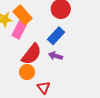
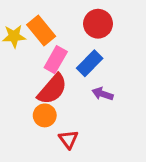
pink rectangle: (19, 30) -> (56, 60), moved
purple arrow: (55, 56) -> (103, 94), moved

